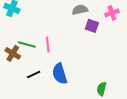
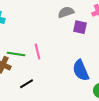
blue semicircle: (60, 74) -> (81, 70), moved

